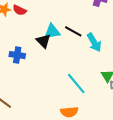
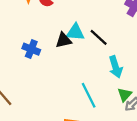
black triangle: (43, 41) -> (63, 40), turned 49
cyan arrow: (94, 42) -> (116, 67), moved

